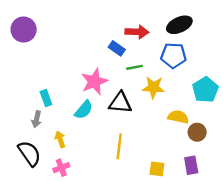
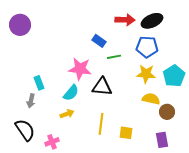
red arrow: (137, 32) -> (125, 20), moved
pink star: (94, 81) -> (80, 69), turned 30
yellow star: (153, 87) -> (146, 74), moved
yellow arrow: (60, 139) -> (67, 114), moved, turned 88
yellow square: (157, 169) -> (126, 133), moved

